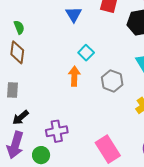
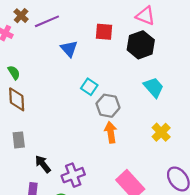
orange arrow: (74, 76) -> (111, 132), moved
gray hexagon: (112, 81) -> (108, 106), moved
black arrow: (20, 118) -> (43, 164), moved, turned 102

